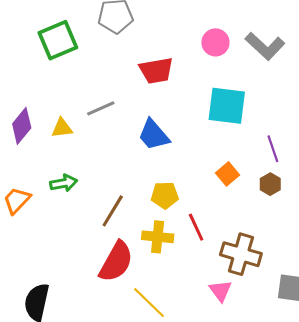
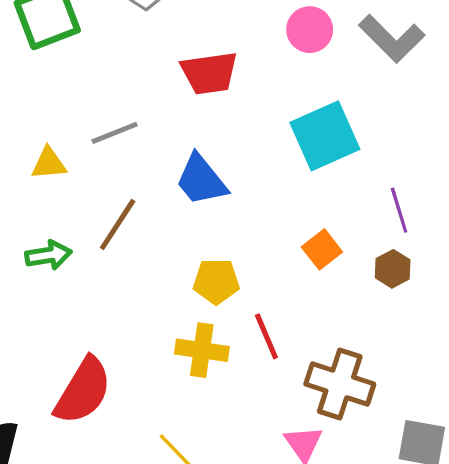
cyan square: (227, 106) -> (325, 136), turned -33
brown line: (113, 211) -> (118, 225), moved
red semicircle: (116, 262) -> (83, 391), moved

